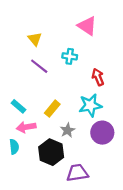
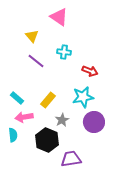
pink triangle: (87, 26) -> (59, 17), moved
red arrow: (98, 77) -> (90, 71), turned 133

